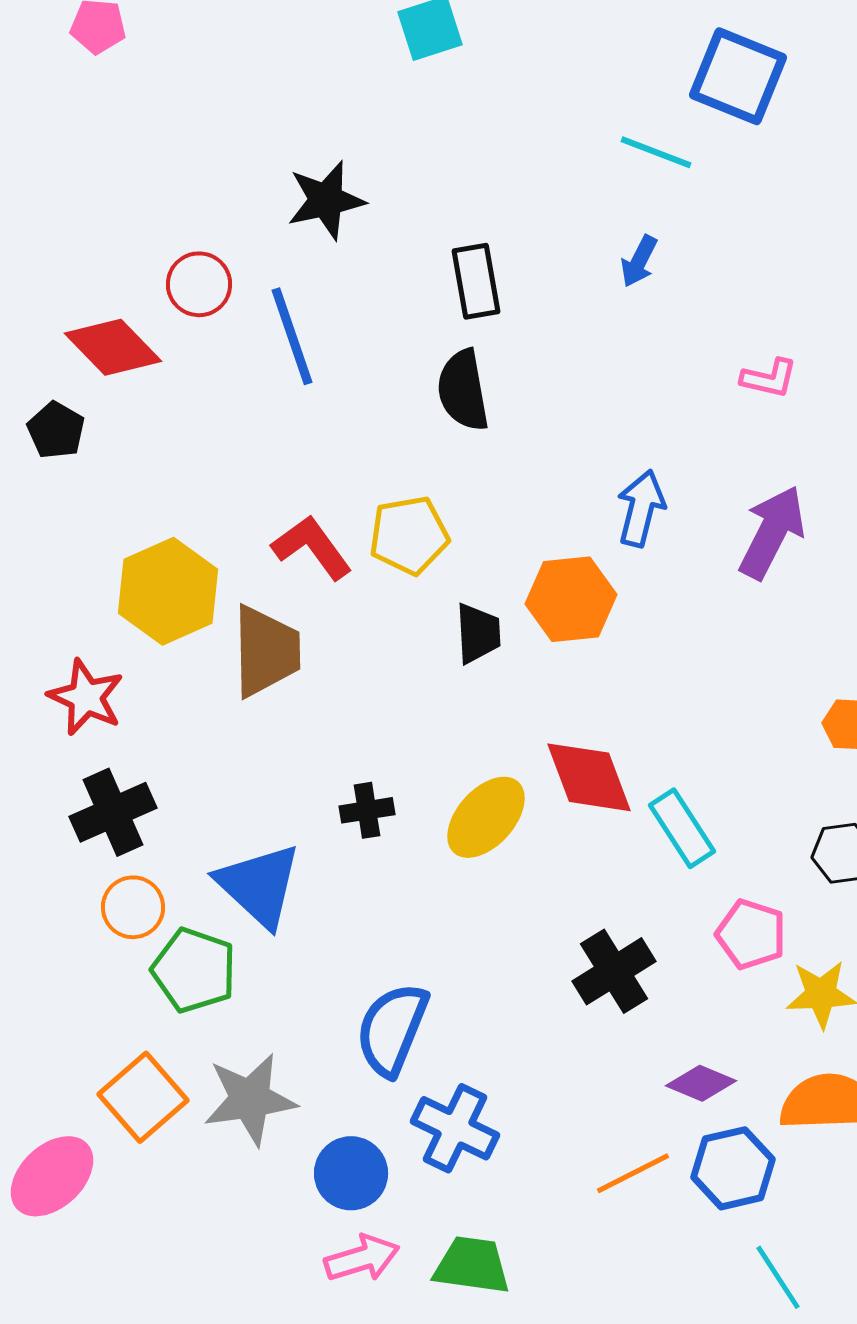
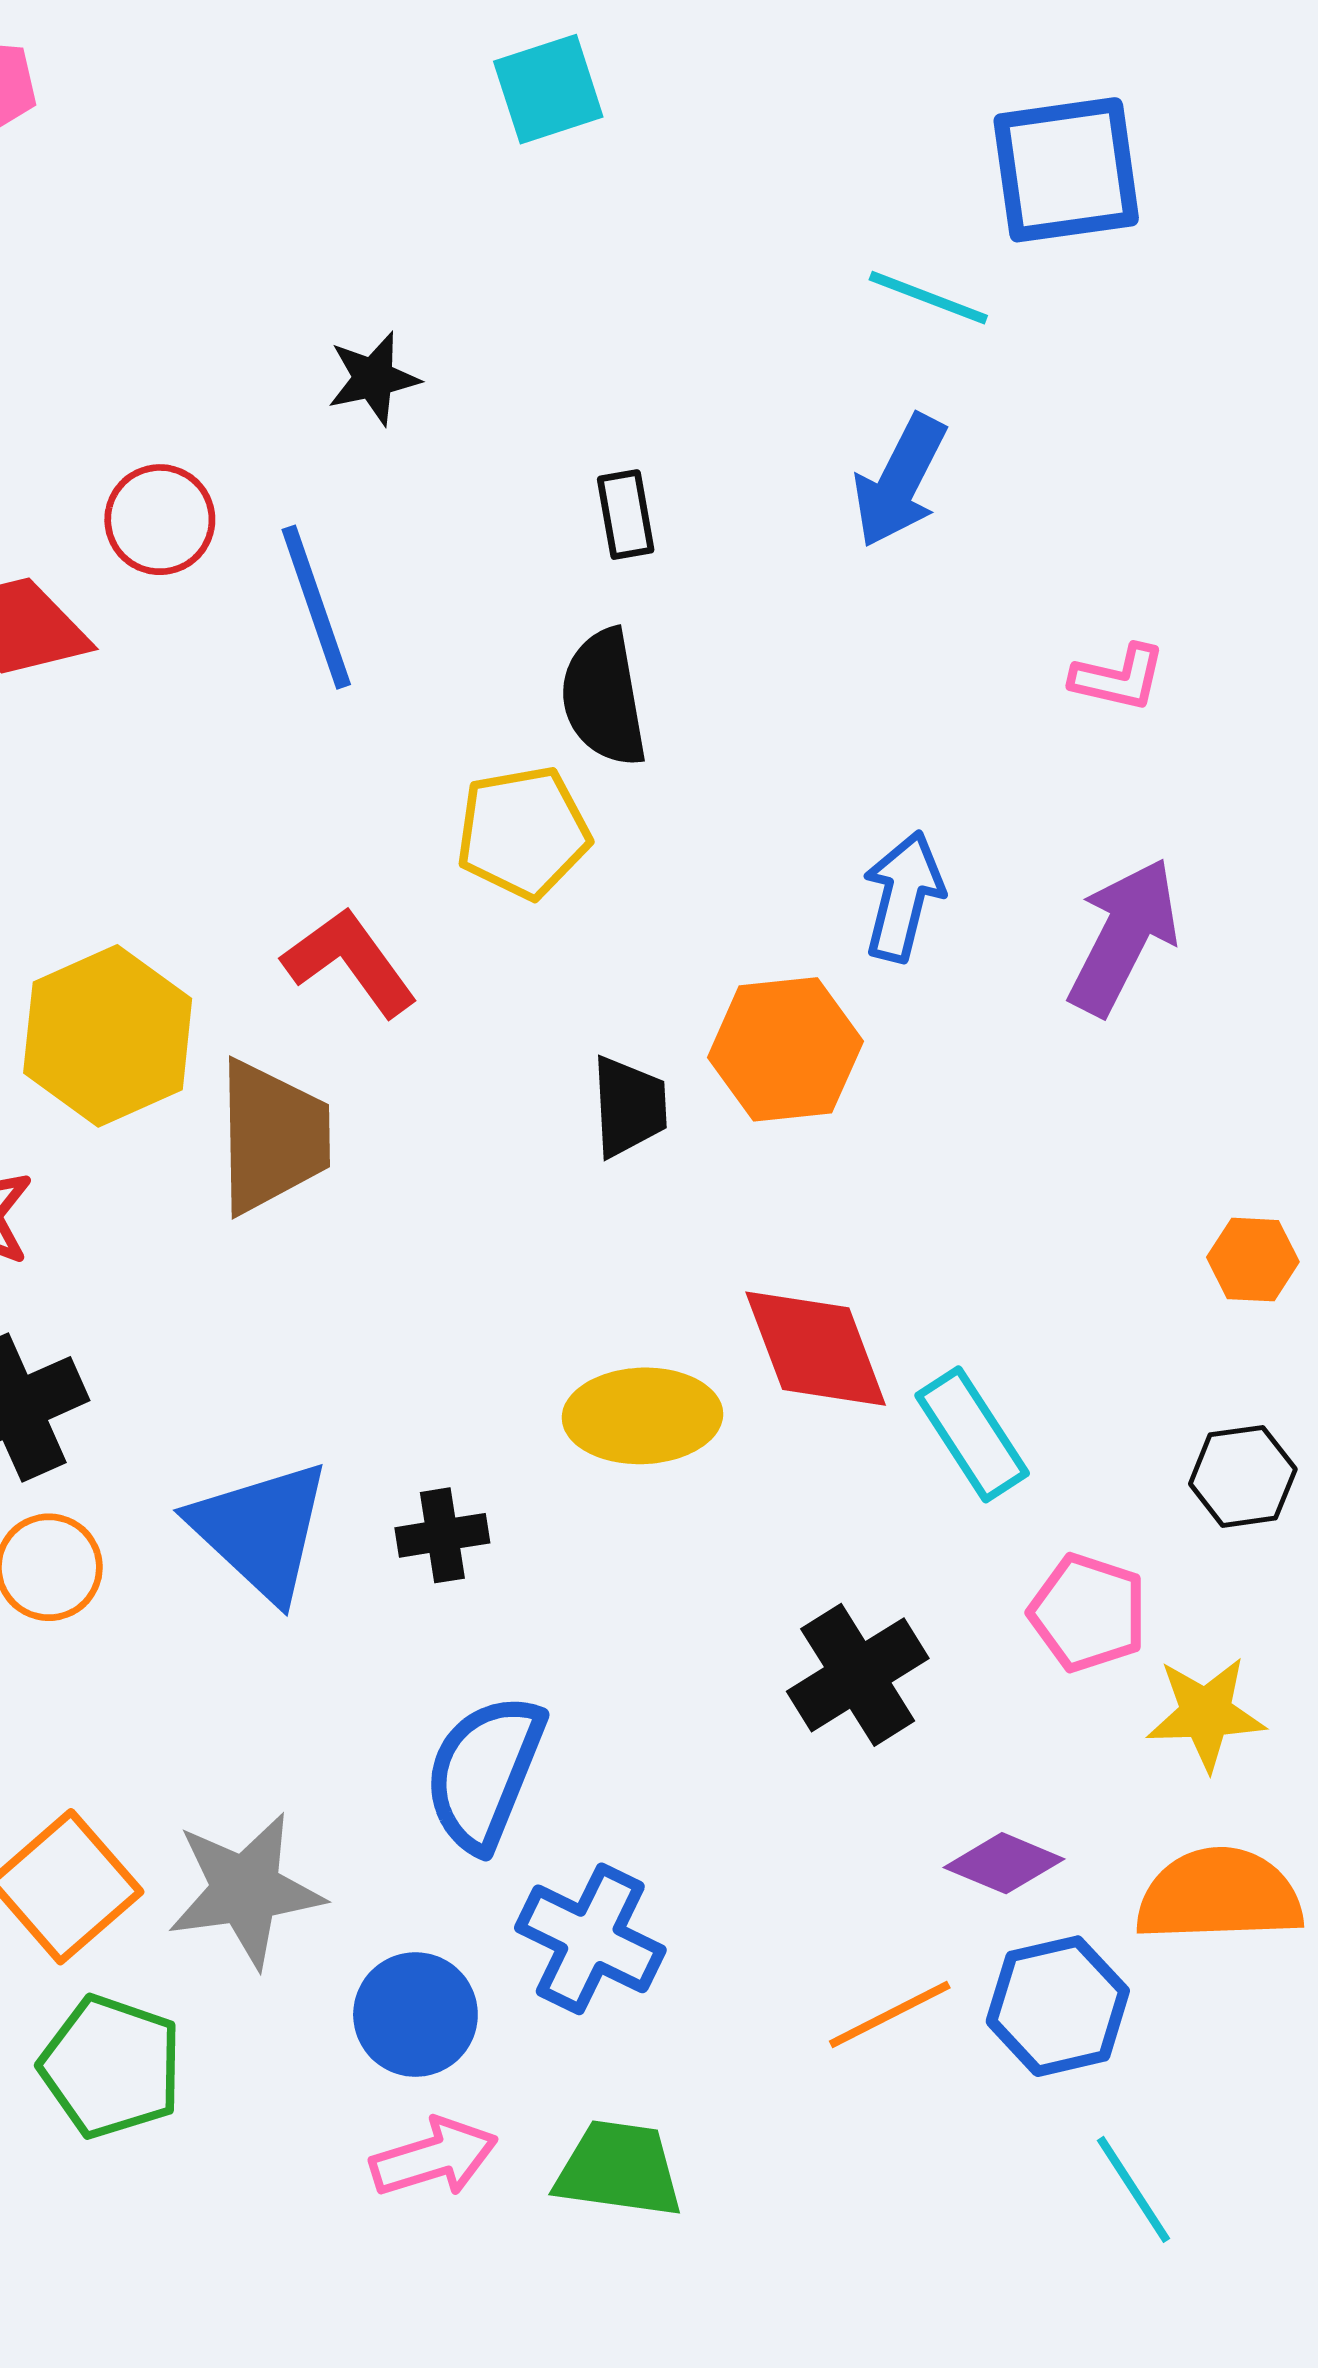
blue square: (738, 76) -> (1066, 170), turned -30
black star: (326, 200) -> (373, 378), size x0.7
blue arrow: (639, 261) -> (900, 481), size x1.5
black rectangle: (476, 281) -> (626, 515), size x0.7
yellow pentagon: (409, 535) -> (523, 832), moved
black cross: (367, 810) -> (442, 1535), moved
yellow ellipse: (486, 817) -> (642, 1416), turned 46
green pentagon: (194, 970) -> (111, 2067), moved

